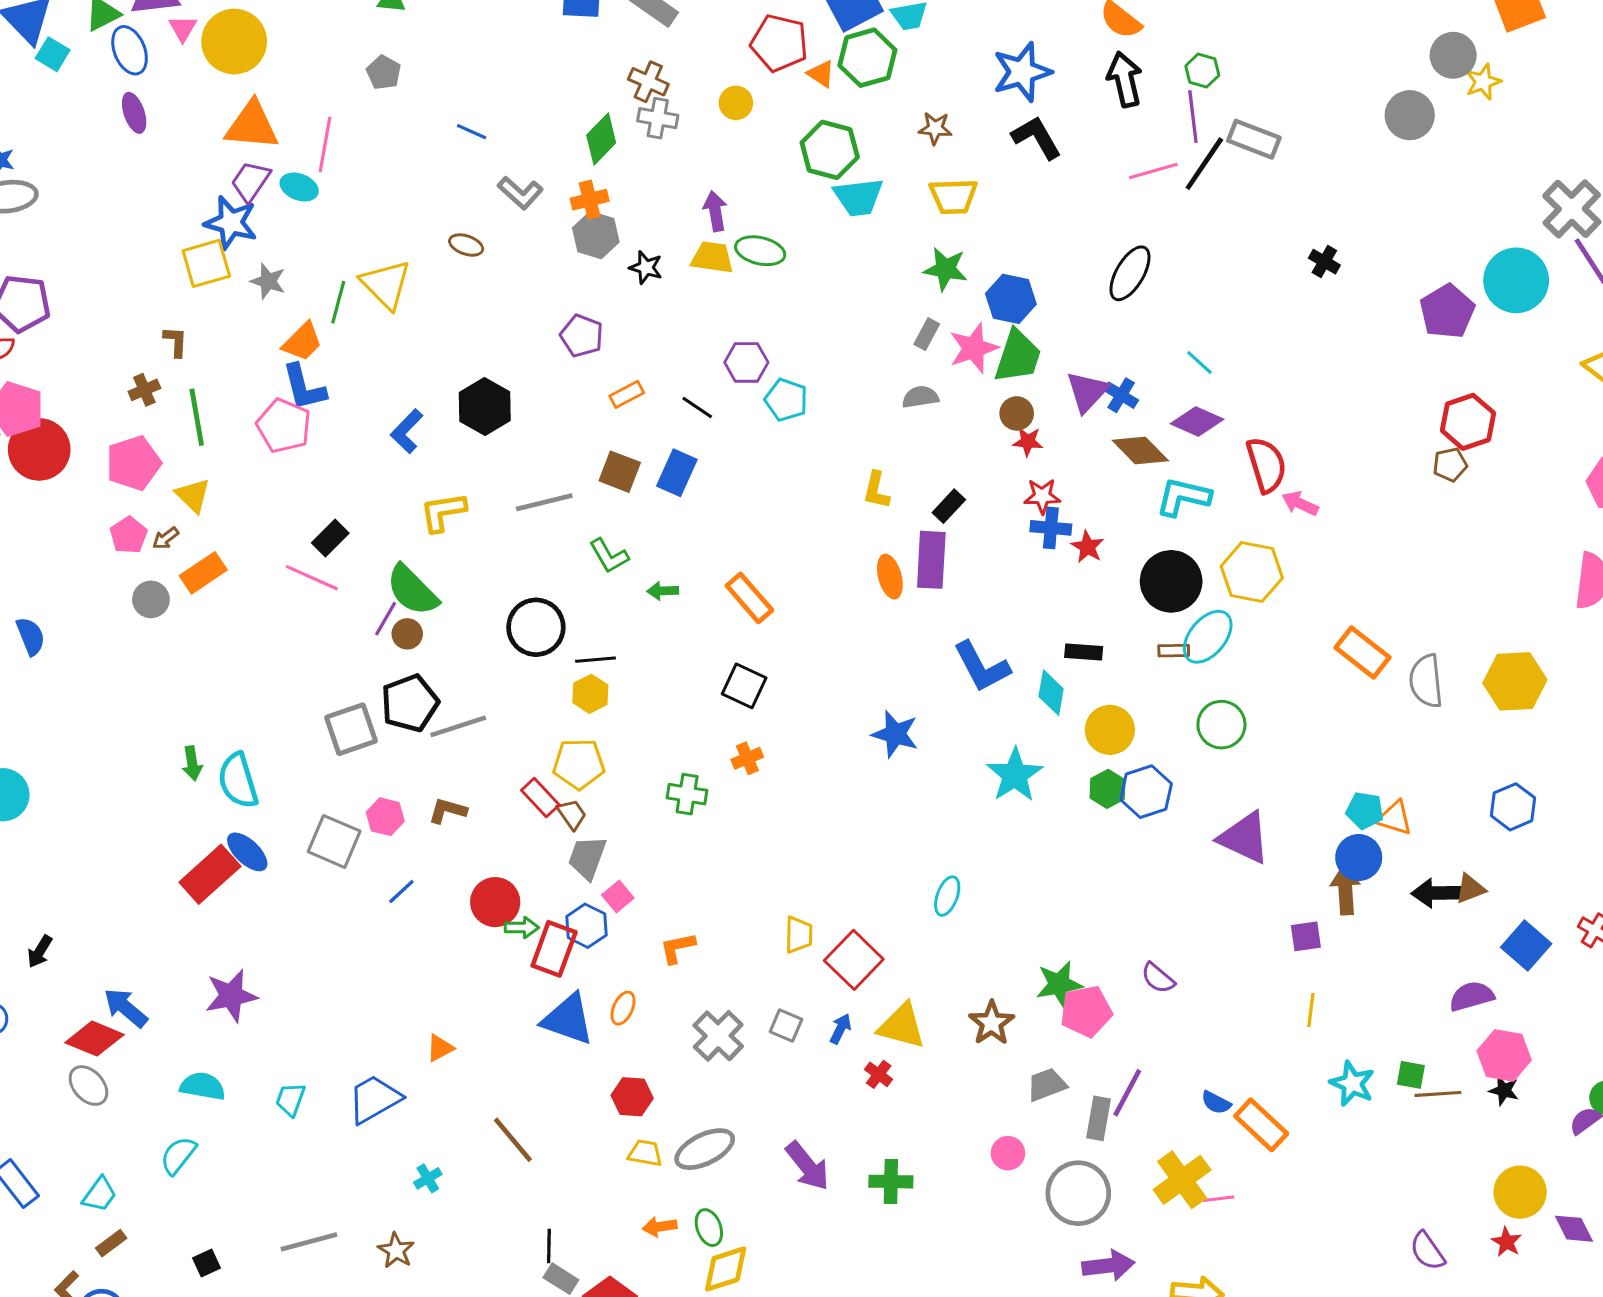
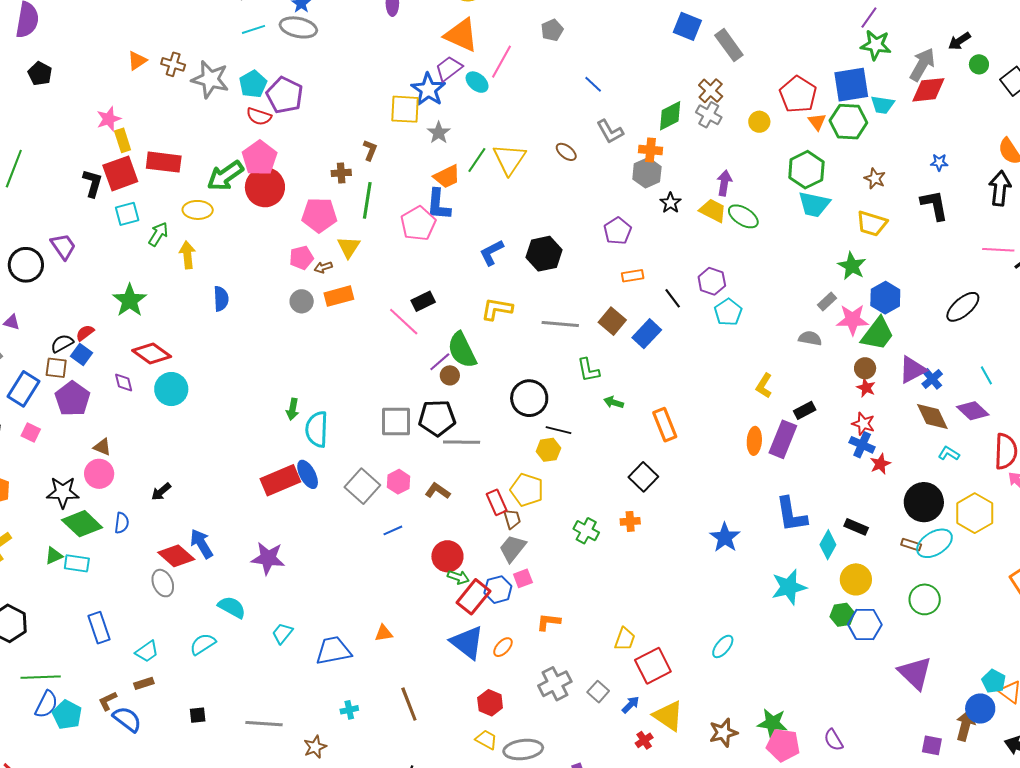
blue star: (1022, 72) -> (939, 162), size x0.5
cyan L-shape: (1183, 497) -> (949, 453), size x0.6

